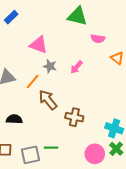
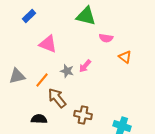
blue rectangle: (11, 17) -> (29, 16), moved
gray star: (50, 66) -> (67, 71), moved
black semicircle: (14, 119) -> (39, 119), moved

